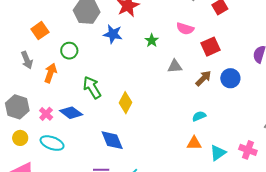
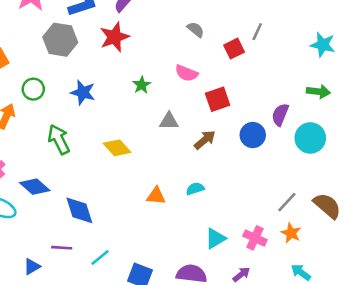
blue star: (113, 34) -> (83, 92), moved
blue circle: (230, 78) -> (253, 135), moved
yellow diamond: (125, 103) -> (117, 148), moved, turned -75
blue diamond: (71, 113) -> (35, 187), moved
orange triangle: (194, 143) -> (156, 196), moved

